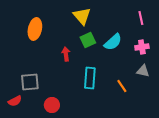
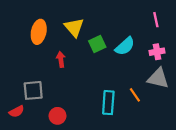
yellow triangle: (82, 16) -> (74, 27), moved
red arrow: (66, 54) -> (61, 59), moved
gray triangle: (143, 71) -> (158, 78), size x1.5
cyan rectangle: (90, 78) -> (108, 103), moved

